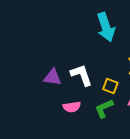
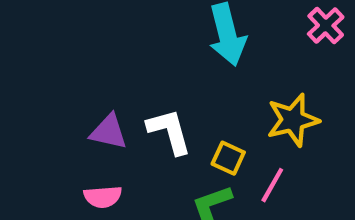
pink semicircle: (72, 107) -> (103, 197), moved

